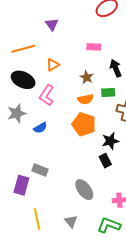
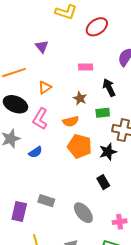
orange semicircle: (85, 99) -> (71, 121), moved
black star: (110, 141) -> (108, 152), moved
gray rectangle: (40, 170) -> (46, 201), moved

